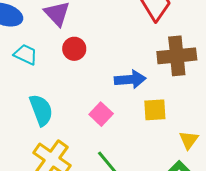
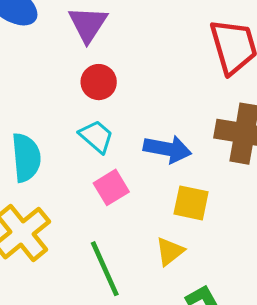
cyan trapezoid: (26, 54) -> (96, 136), moved
yellow triangle: (189, 140) -> (170, 251), moved

